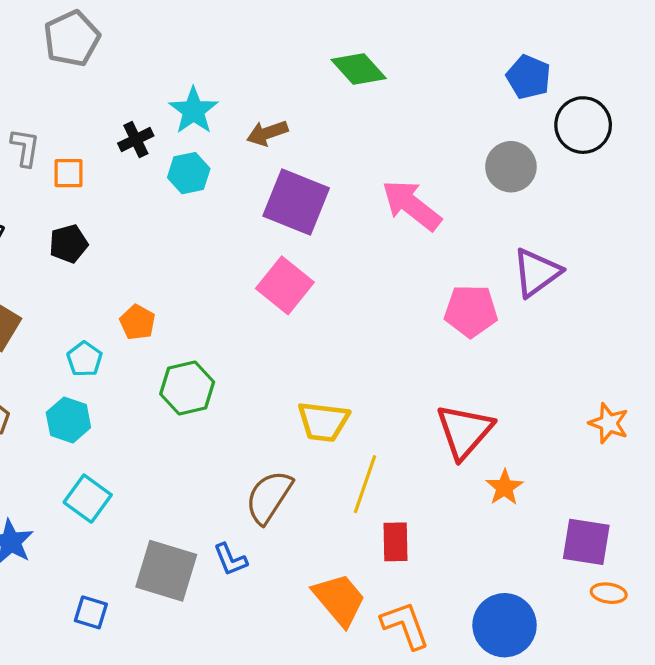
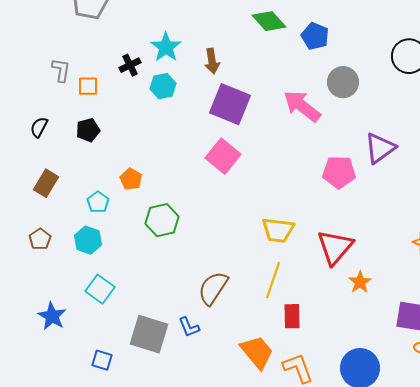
blue pentagon: (529, 77) -> (315, 36), moved
brown arrow: (267, 133) -> (212, 61), turned -80
gray circle: (511, 167) -> (343, 82), moved
yellow trapezoid: (323, 422) -> (278, 230), moved

